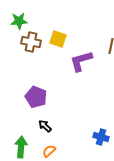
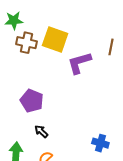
yellow square: (58, 39) -> (55, 40), size x1.4

